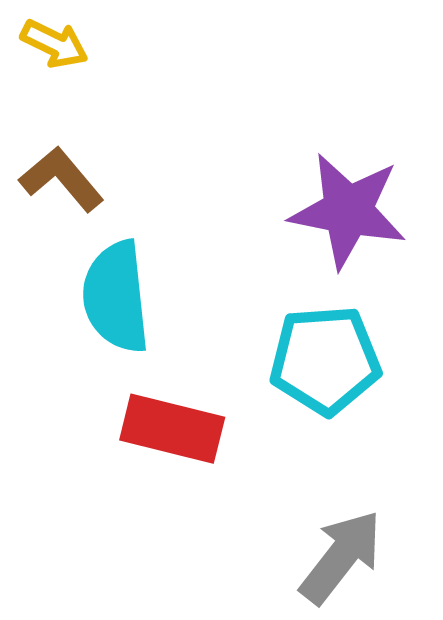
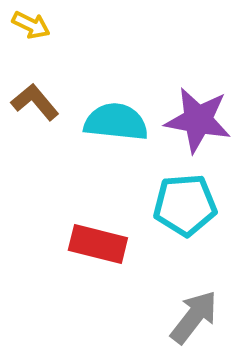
cyan semicircle: (116, 297) -> (116, 122), moved, turned 102

